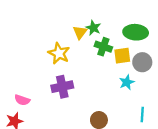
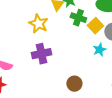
yellow square: (122, 56) -> (95, 26), turned -35

